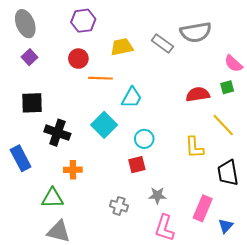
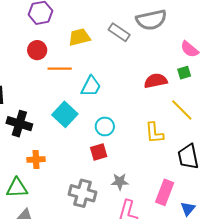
gray cross: (119, 206) -> (83, 193), size x1.5

